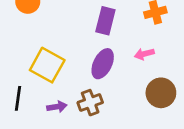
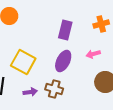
brown cross: (90, 103) -> (54, 89), turned 36

